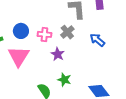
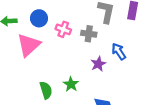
gray cross: (67, 32) -> (89, 34), turned 32
purple star: (58, 54) -> (98, 64), moved

